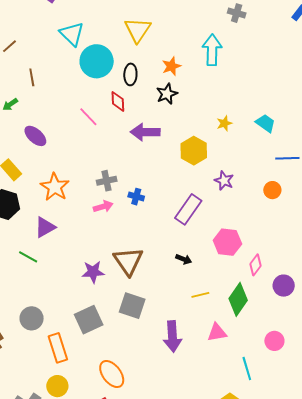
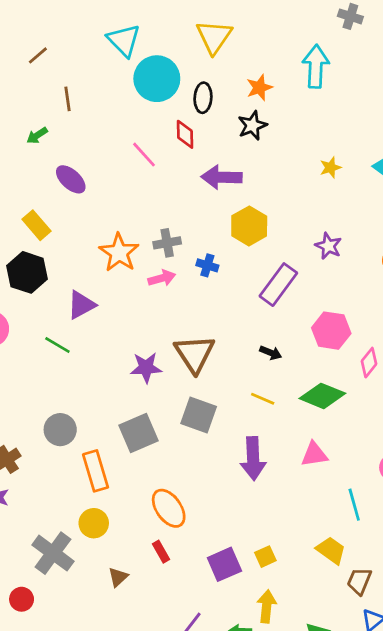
yellow hexagon: (194, 151) -> (249, 226), moved
orange star: (55, 187) -> (119, 253), moved
yellow line: (200, 295) -> (263, 399), moved, turned 36
green diamond: (238, 299) -> (322, 396), moved, turned 76

